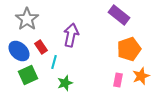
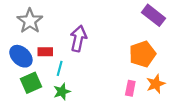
purple rectangle: (119, 15) -> (153, 15), moved
red rectangle: (41, 47) -> (45, 52), turned -56
green star: (65, 83) -> (62, 92), moved

